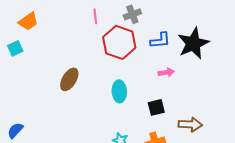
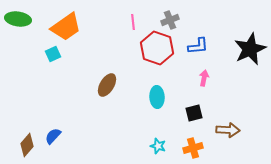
orange trapezoid: (28, 21) -> (66, 27), size x1.5
black star: (193, 43) -> (250, 49), moved
pink arrow: (166, 72) -> (204, 78), turned -70

